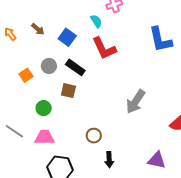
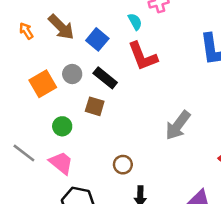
brown arrow: (38, 29) -> (61, 27), size x1.6
orange square: (26, 75) -> (43, 84), size x1.5
pink trapezoid: (45, 137) -> (61, 163), turned 35

